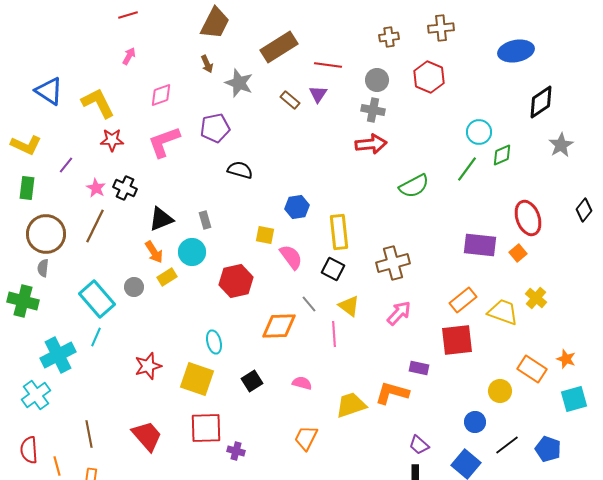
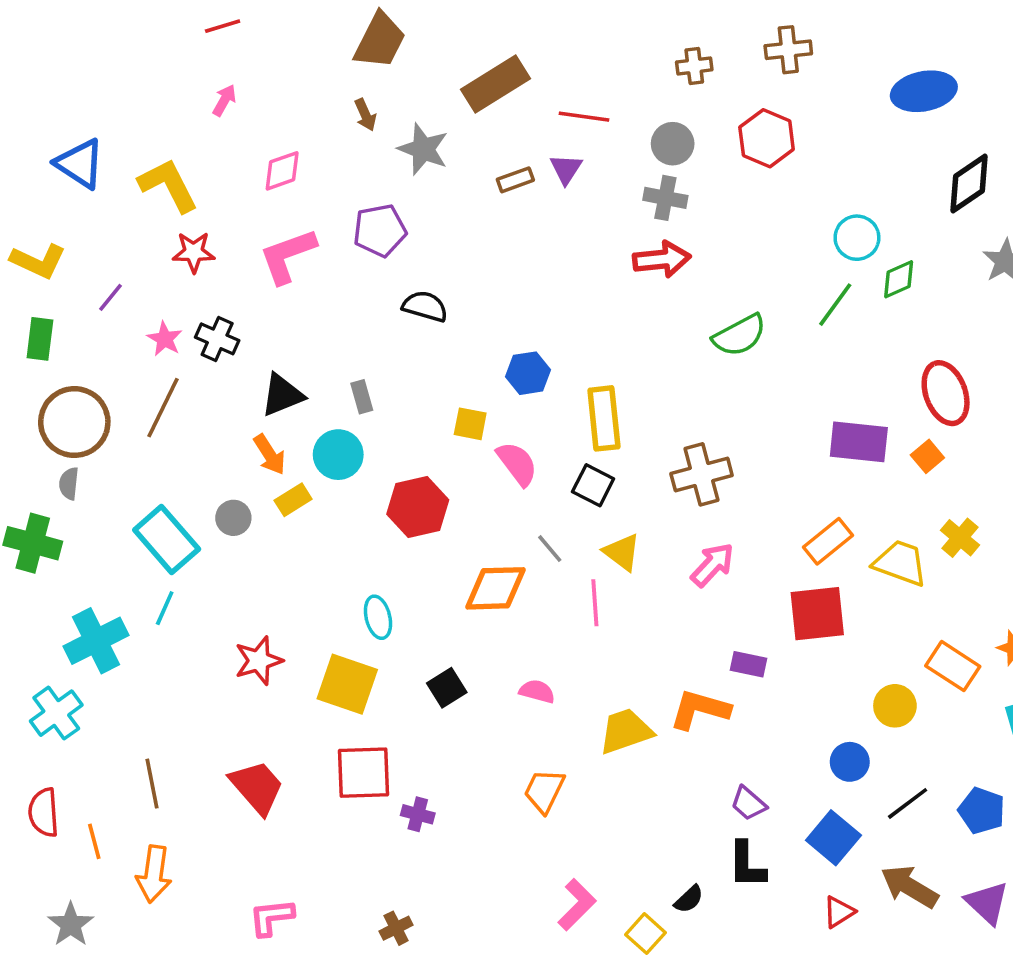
brown rectangle: (290, 100) -> (515, 180), turned -60

